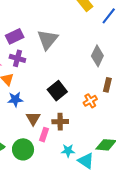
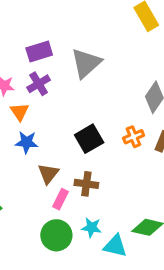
purple cross: (17, 58) -> (39, 84), turned 35
orange cross: (90, 101) -> (134, 137), moved
green circle: (23, 149) -> (56, 235), moved
cyan triangle: (86, 161) -> (115, 246), turned -30

